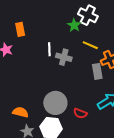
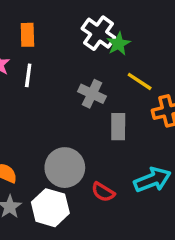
white cross: (88, 15) -> (99, 33), moved
white line: (49, 49) -> (28, 75), moved
gray rectangle: (97, 71) -> (118, 127), moved

